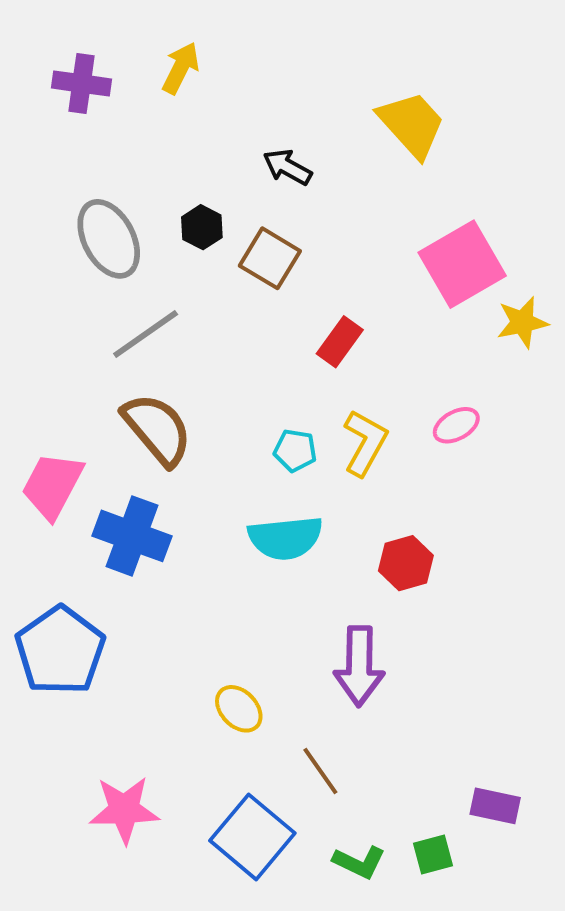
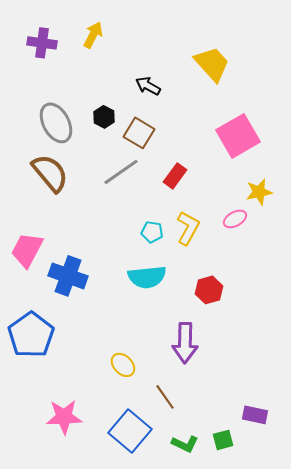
yellow star: (522, 322) -> (259, 192), moved
gray line: (146, 334) -> (121, 172), moved
brown semicircle: (157, 429) -> (50, 173), moved

